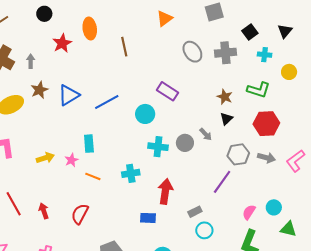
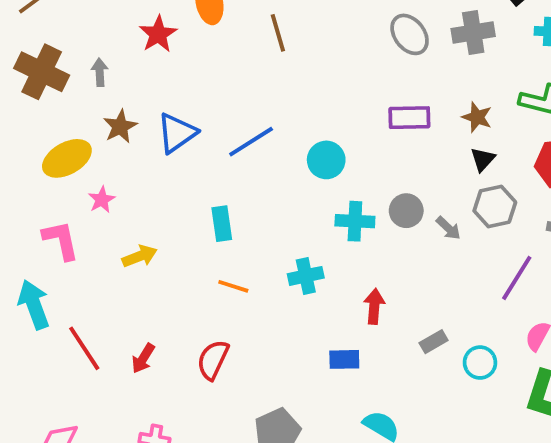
purple rectangle: (168, 91) -> (409, 118), moved, turned -30
gray arrow: (206, 134) -> (448, 228), moved
gray hexagon: (238, 154) -> (495, 206), moved
pink star: (71, 160) -> (102, 200), moved
purple line: (222, 182) -> (517, 278), moved
red arrow: (165, 191) -> (374, 306), size x0.7
red arrow: (44, 211) -> (143, 358), turned -126
cyan circle: (204, 230) -> (480, 363), moved

